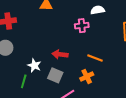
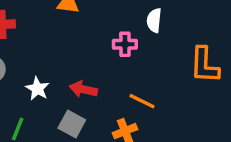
white semicircle: (98, 10) -> (154, 20), turned -80
white star: (34, 65) -> (37, 89), moved

